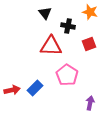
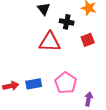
pink pentagon: (67, 75) -> (66, 83), moved
blue rectangle: (35, 88) -> (34, 84), turned 35

